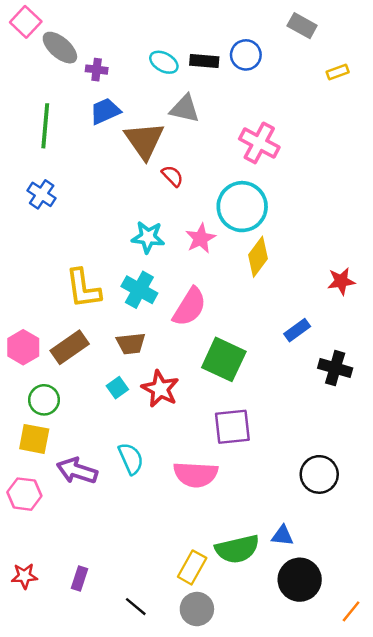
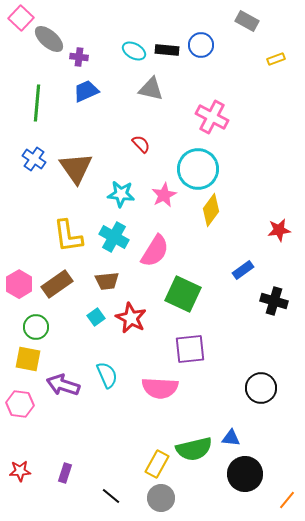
brown triangle: (144, 141) -> (76, 168), moved

